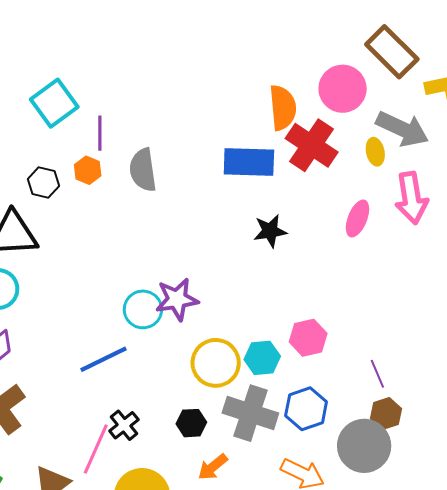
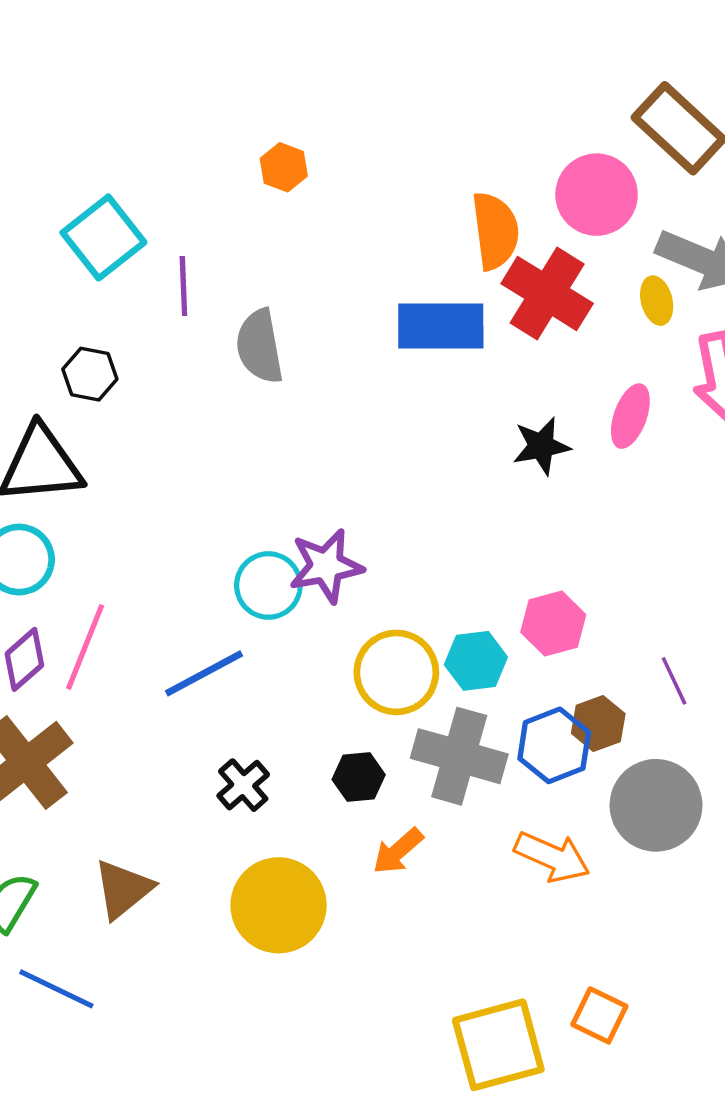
orange hexagon: (88, 170) -> (284, 167), moved
black star: (270, 231) -> (541, 446), moved
brown hexagon: (386, 414) -> (598, 724), moved
pink line: (96, 449) -> (85, 647), moved

